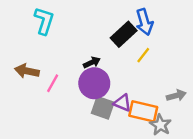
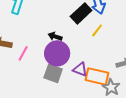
black arrow: (92, 62) -> (55, 36), turned -136
gray square: (103, 108) -> (53, 73), moved

